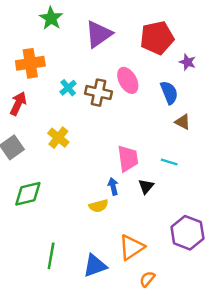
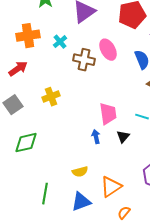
cyan cross: (68, 88) -> (60, 42), moved
red arrow: (18, 104) -> (18, 69), turned 30
yellow cross: (58, 138) -> (51, 97), turned 30
yellow semicircle: (99, 206) -> (80, 172), moved

